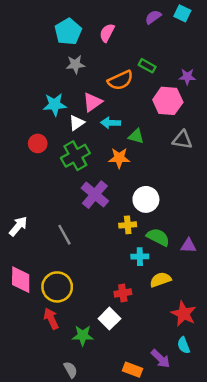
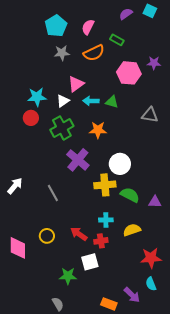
green rectangle: (147, 66) -> (117, 40), moved
orange semicircle: (120, 80) -> (94, 53), moved
pink hexagon: (168, 101) -> (129, 73), moved
cyan star: (55, 105) -> (37, 97), moved
green triangle: (136, 136) -> (112, 102), moved
yellow cross: (128, 225) -> (105, 185), size x1.5
cyan cross: (140, 257) -> (106, 220), moved
pink diamond: (21, 280) -> (18, 248), moved
yellow circle: (57, 287) -> (47, 236), size x0.6
red star: (184, 314) -> (151, 258), turned -30
red arrow: (51, 319) -> (79, 234), moved, turned -30
white square: (109, 319) -> (90, 262), turned 30

